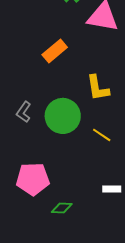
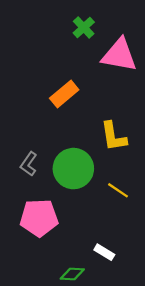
pink pentagon: (33, 179) -> (39, 218), moved
white rectangle: (112, 189) -> (104, 252), moved, turned 30

